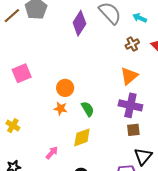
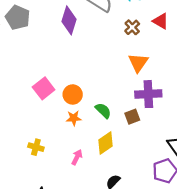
pink square: (22, 73) -> (44, 88), moved
yellow cross: (13, 126) -> (36, 147), moved
brown square: (133, 130) -> (132, 117), moved
pink arrow: (52, 153) -> (77, 157), moved

